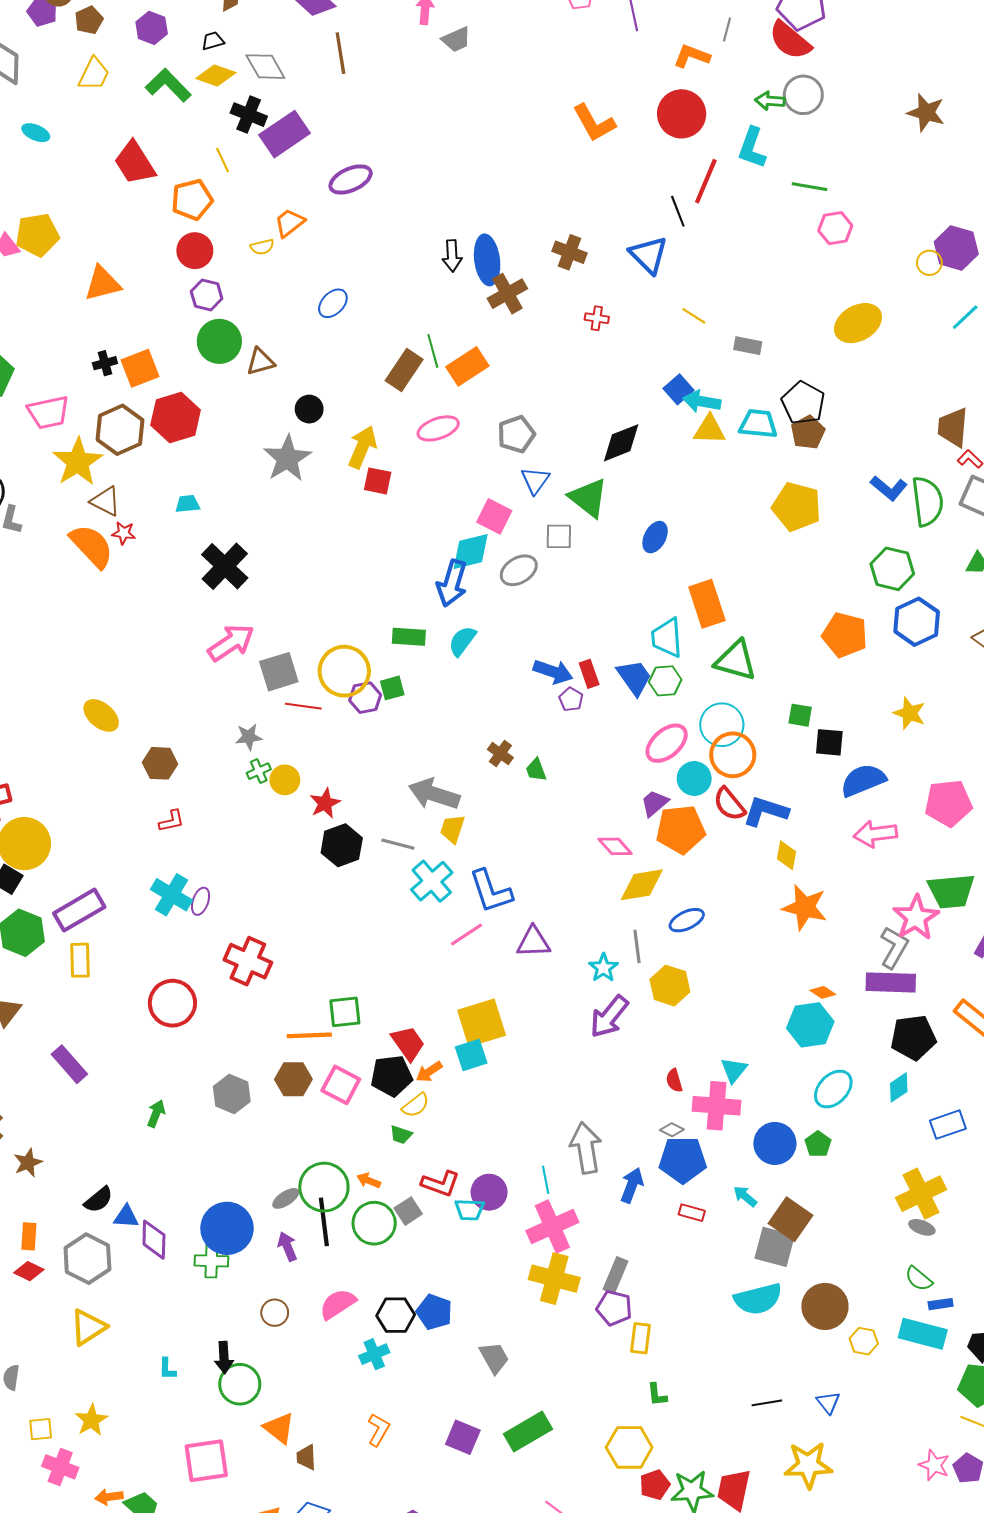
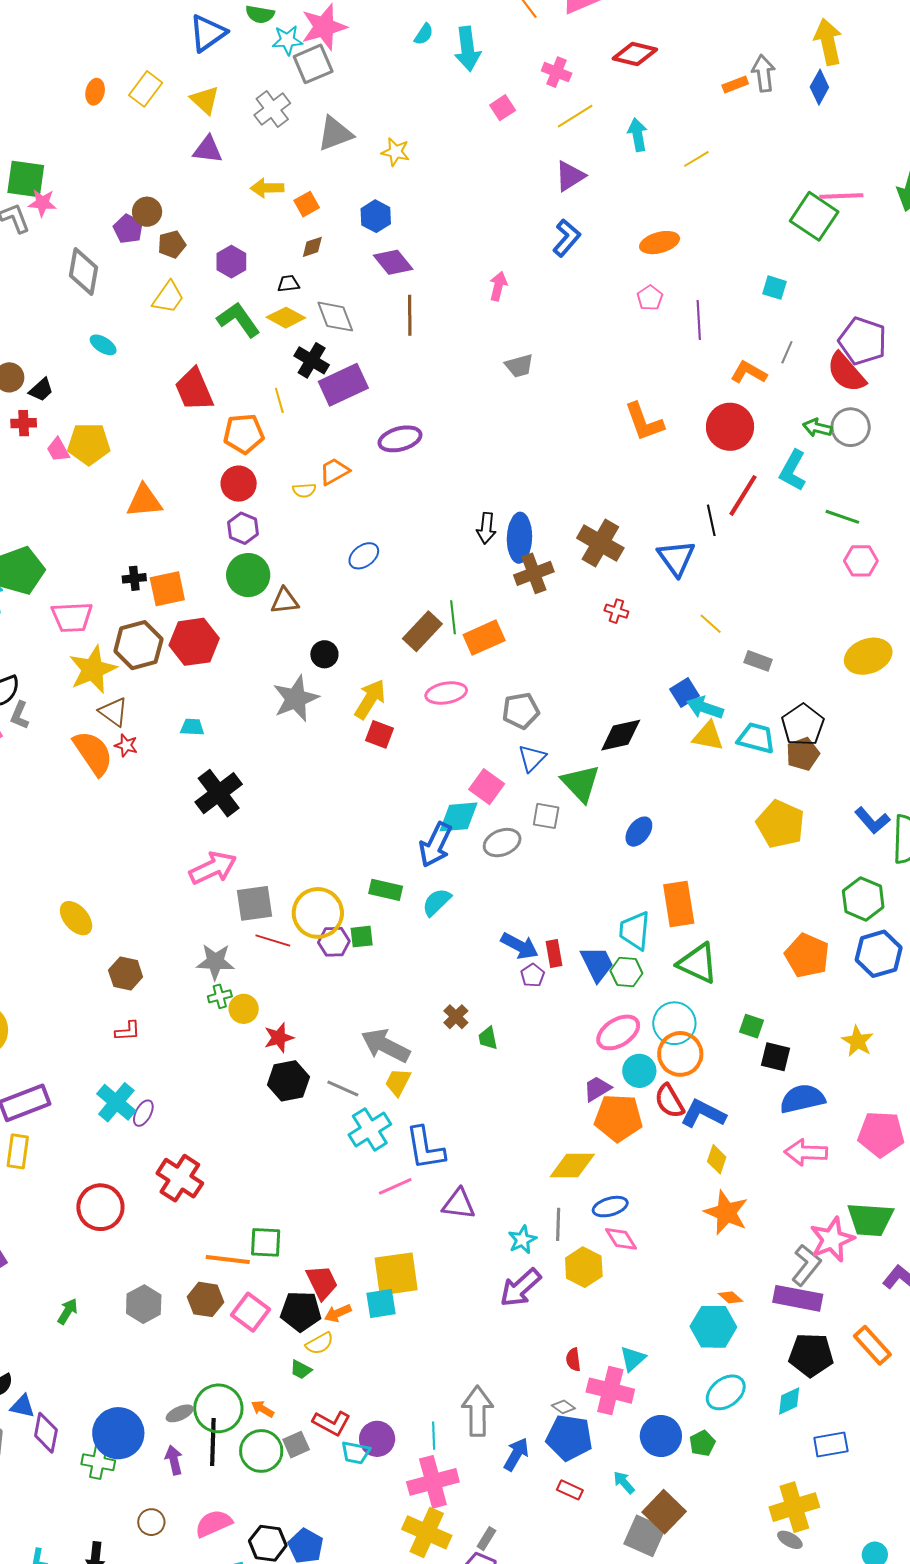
gray trapezoid: (456, 40) -> (519, 366), moved
brown cross: (570, 252) -> (600, 543), size x1.4
gray star: (249, 737) -> (215, 962), size x1.4
pink diamond: (615, 846) -> (621, 1239), moved
gray rectangle: (615, 1275) -> (486, 1539), size x0.7

